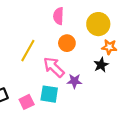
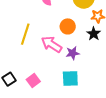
orange circle: (67, 43) -> (68, 26), moved
cyan square: (49, 94) -> (70, 79), moved

